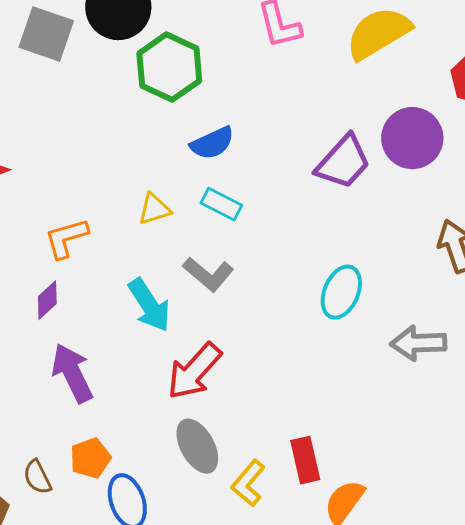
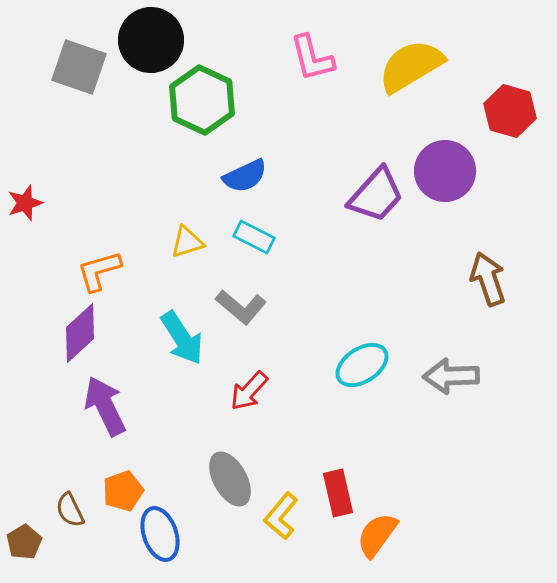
cyan ellipse: (341, 292) -> (362, 365), moved, turned 34
purple diamond: (47, 300) -> (80, 333), size x1.5
red arrow: (194, 371) -> (249, 391), moved, size x0.7

